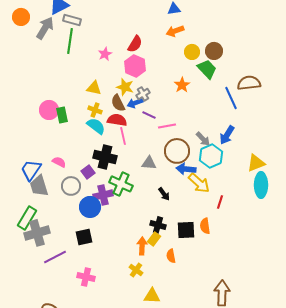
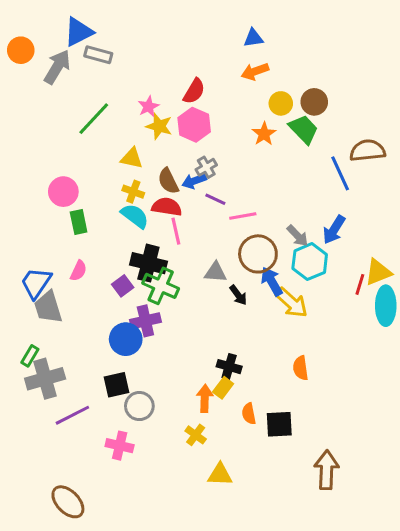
green line: (70, 41) -> (94, 119), moved, turned 35
orange star: (182, 85) -> (264, 134), moved
yellow star: (125, 87) -> (159, 126), moved
green rectangle: (62, 115) -> (79, 222), moved
pink semicircle: (59, 162) -> (79, 271), turned 88
blue arrow: (186, 169) -> (272, 281), turned 54
green cross: (121, 184) -> (161, 286), moved
gray circle: (71, 186) -> (139, 406), moved
black arrow: (164, 194) -> (238, 295), moved
red line: (220, 202) -> (360, 284), moved
green rectangle: (27, 218) -> (30, 356), size x0.6
black square: (186, 230) -> (279, 424), moved

